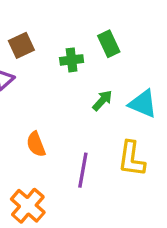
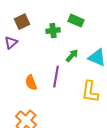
green rectangle: (109, 44) -> (76, 21), turned -42
purple line: (83, 170) -> (56, 77), moved

